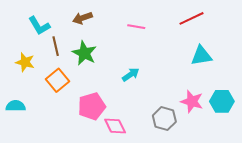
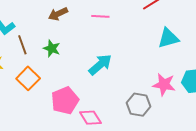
brown arrow: (82, 18) -> (58, 14), moved
green star: (84, 53) -> (52, 48), size x0.7
cyan arrow: (131, 75) -> (100, 65), size x1.4

